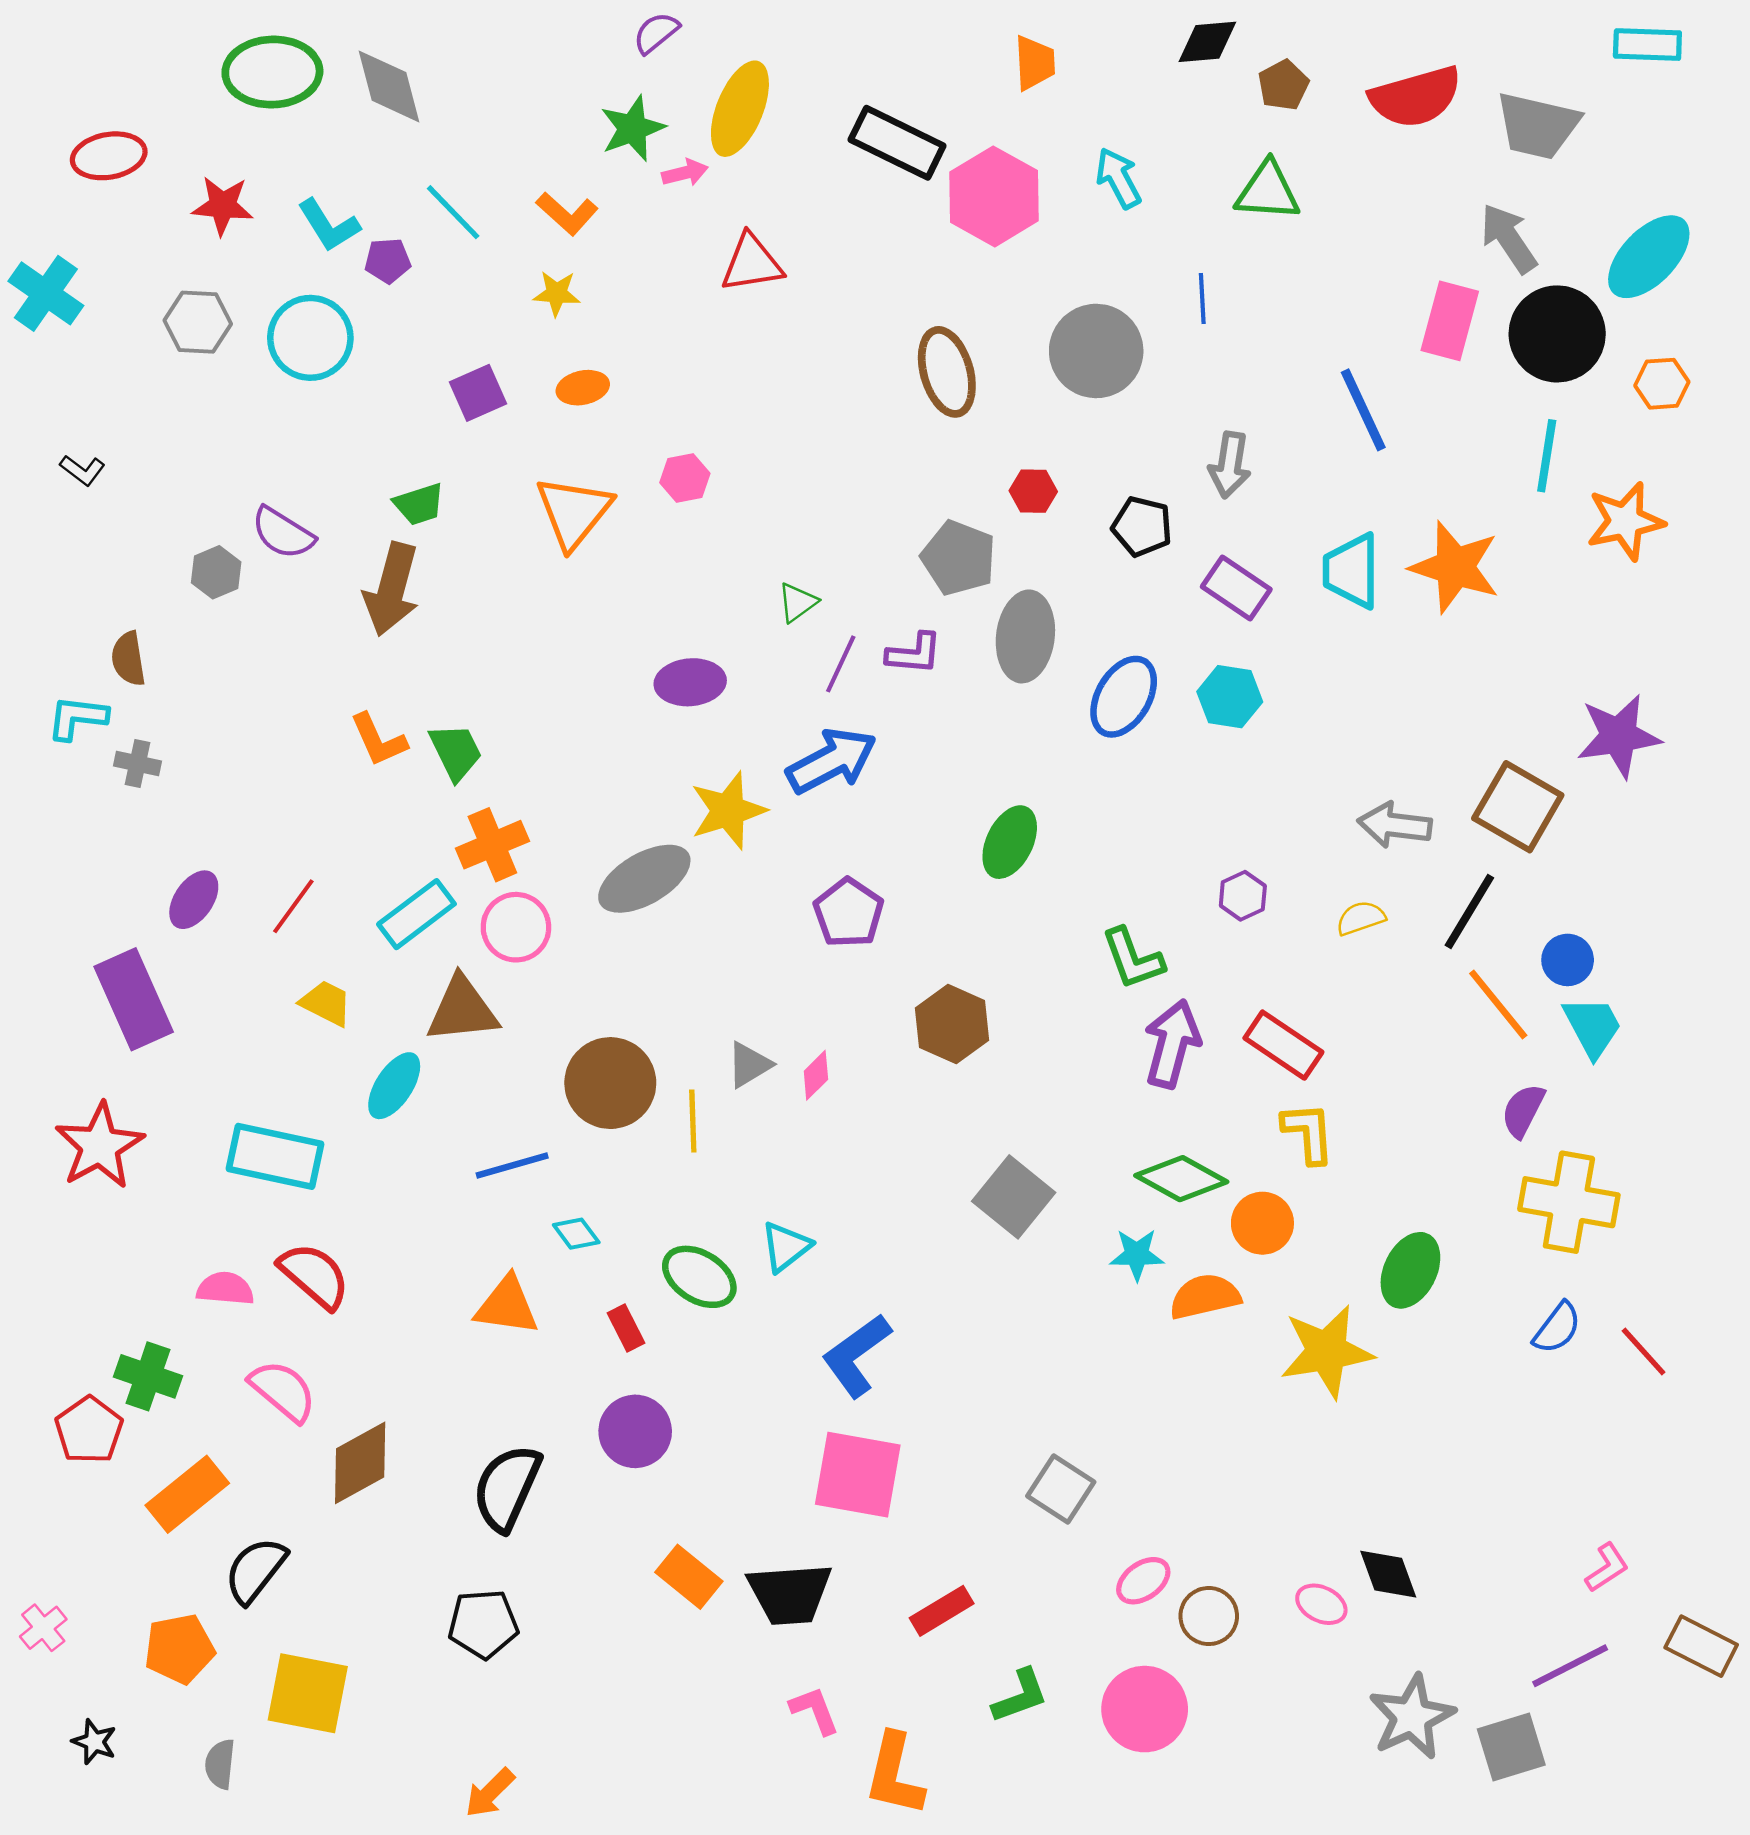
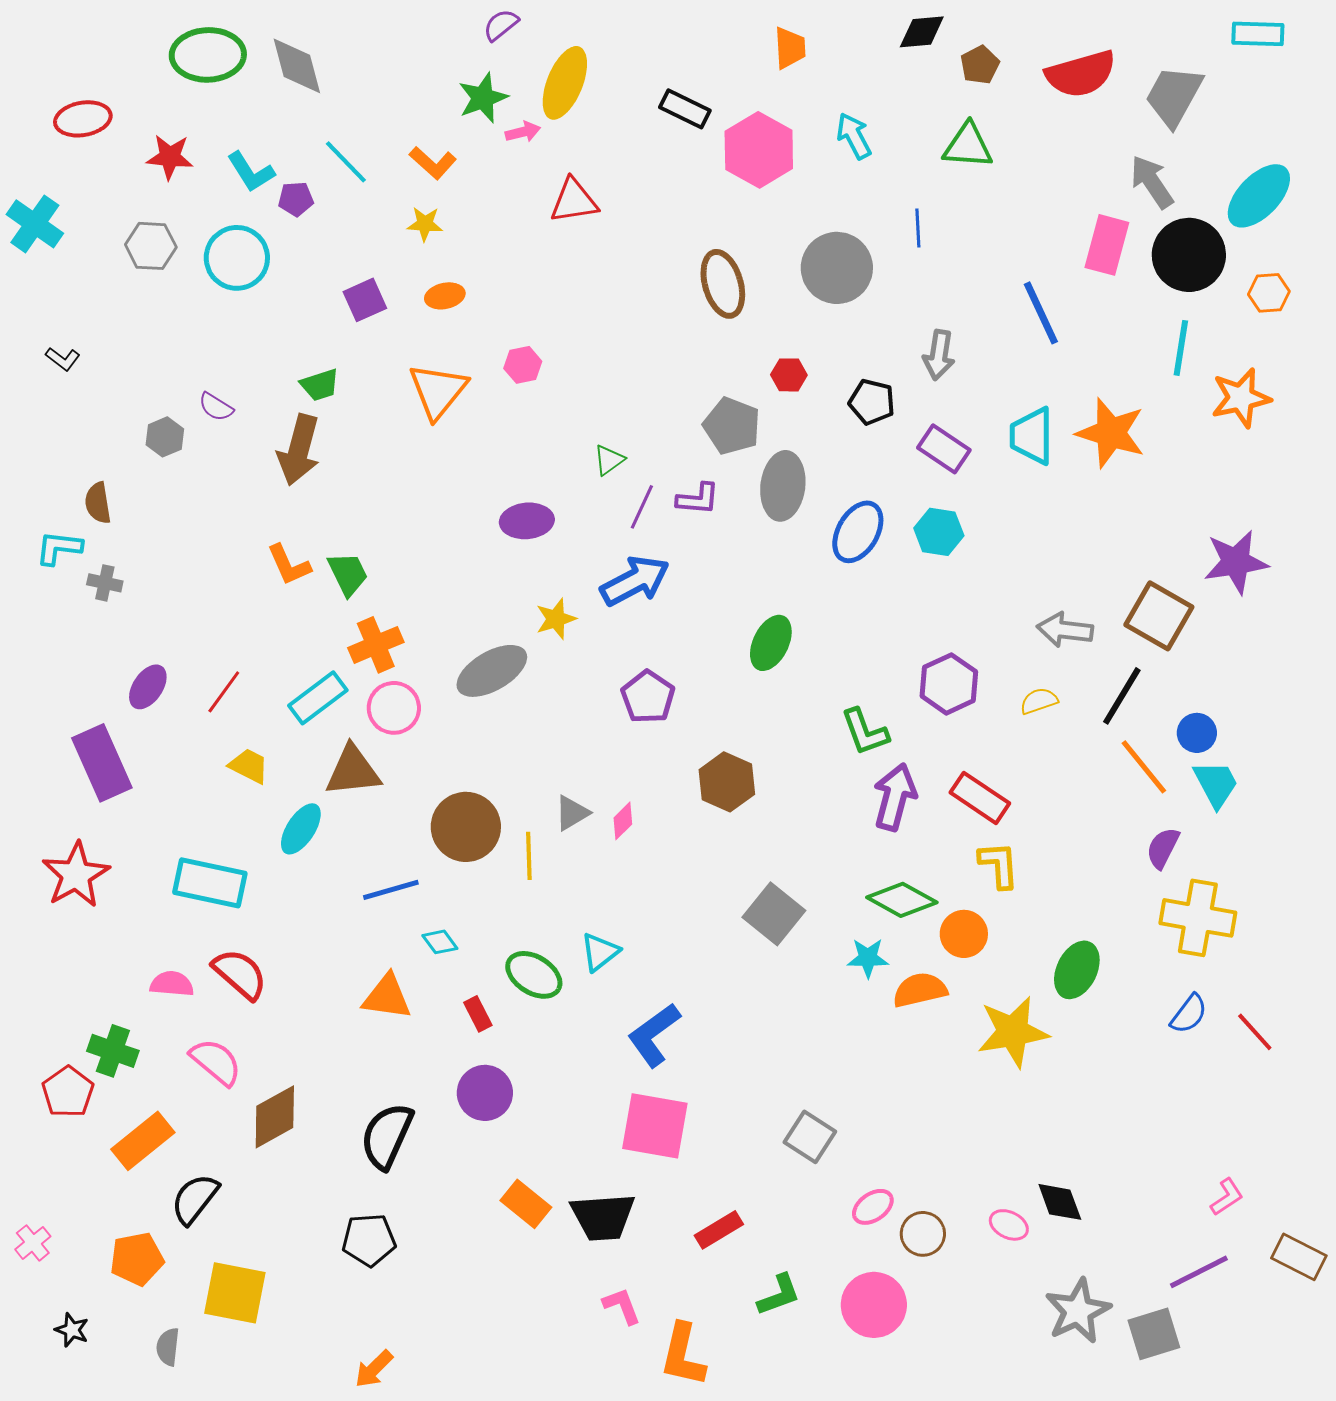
gray trapezoid: (1537, 126) -> (1174, 96), turned 106
black rectangle: (897, 143) -> (685, 109), size x0.7
purple semicircle: (283, 533) -> (216, 407), size x0.7
yellow star: (728, 811) -> (556, 619), size x0.7
purple hexagon: (1243, 896) -> (949, 684), size x1.6

